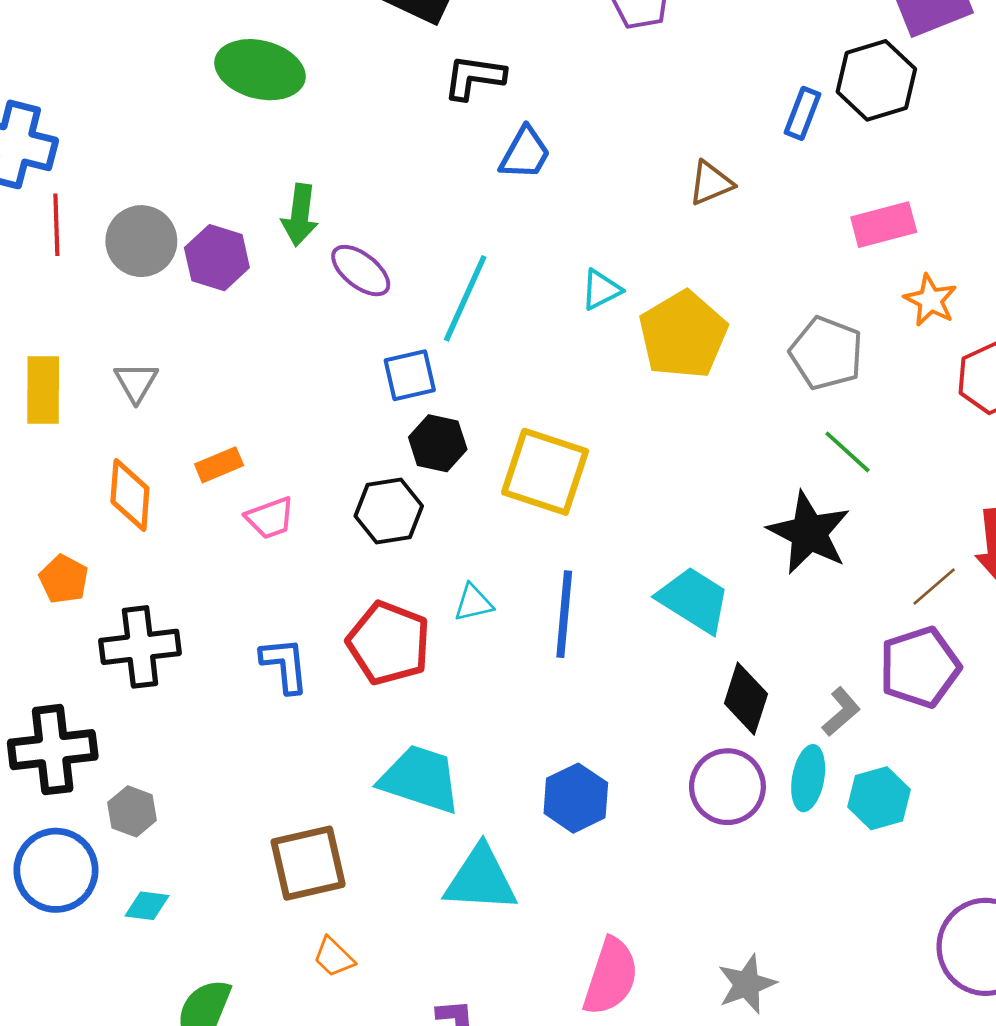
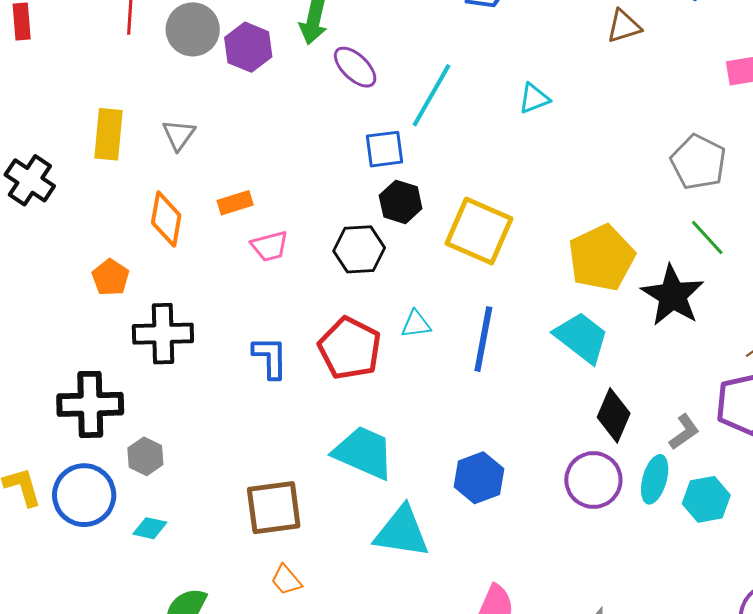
yellow pentagon: (683, 335) -> (601, 258), moved

